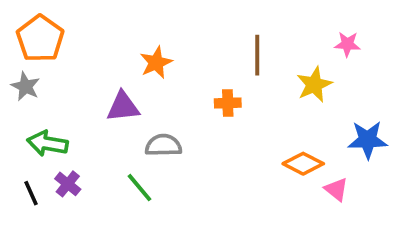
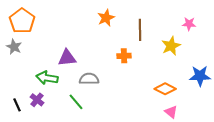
orange star: (156, 63) -> (106, 18), moved
green arrow: (48, 143) -> (47, 78), moved
pink triangle: (336, 189) -> (171, 112), moved

